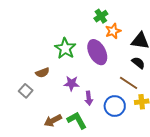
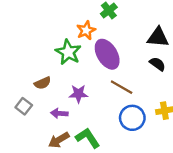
orange star: (113, 31) -> (86, 30), moved
brown line: (129, 83) -> (122, 87), moved
purple arrow: (89, 98) -> (59, 113), moved, turned 104

